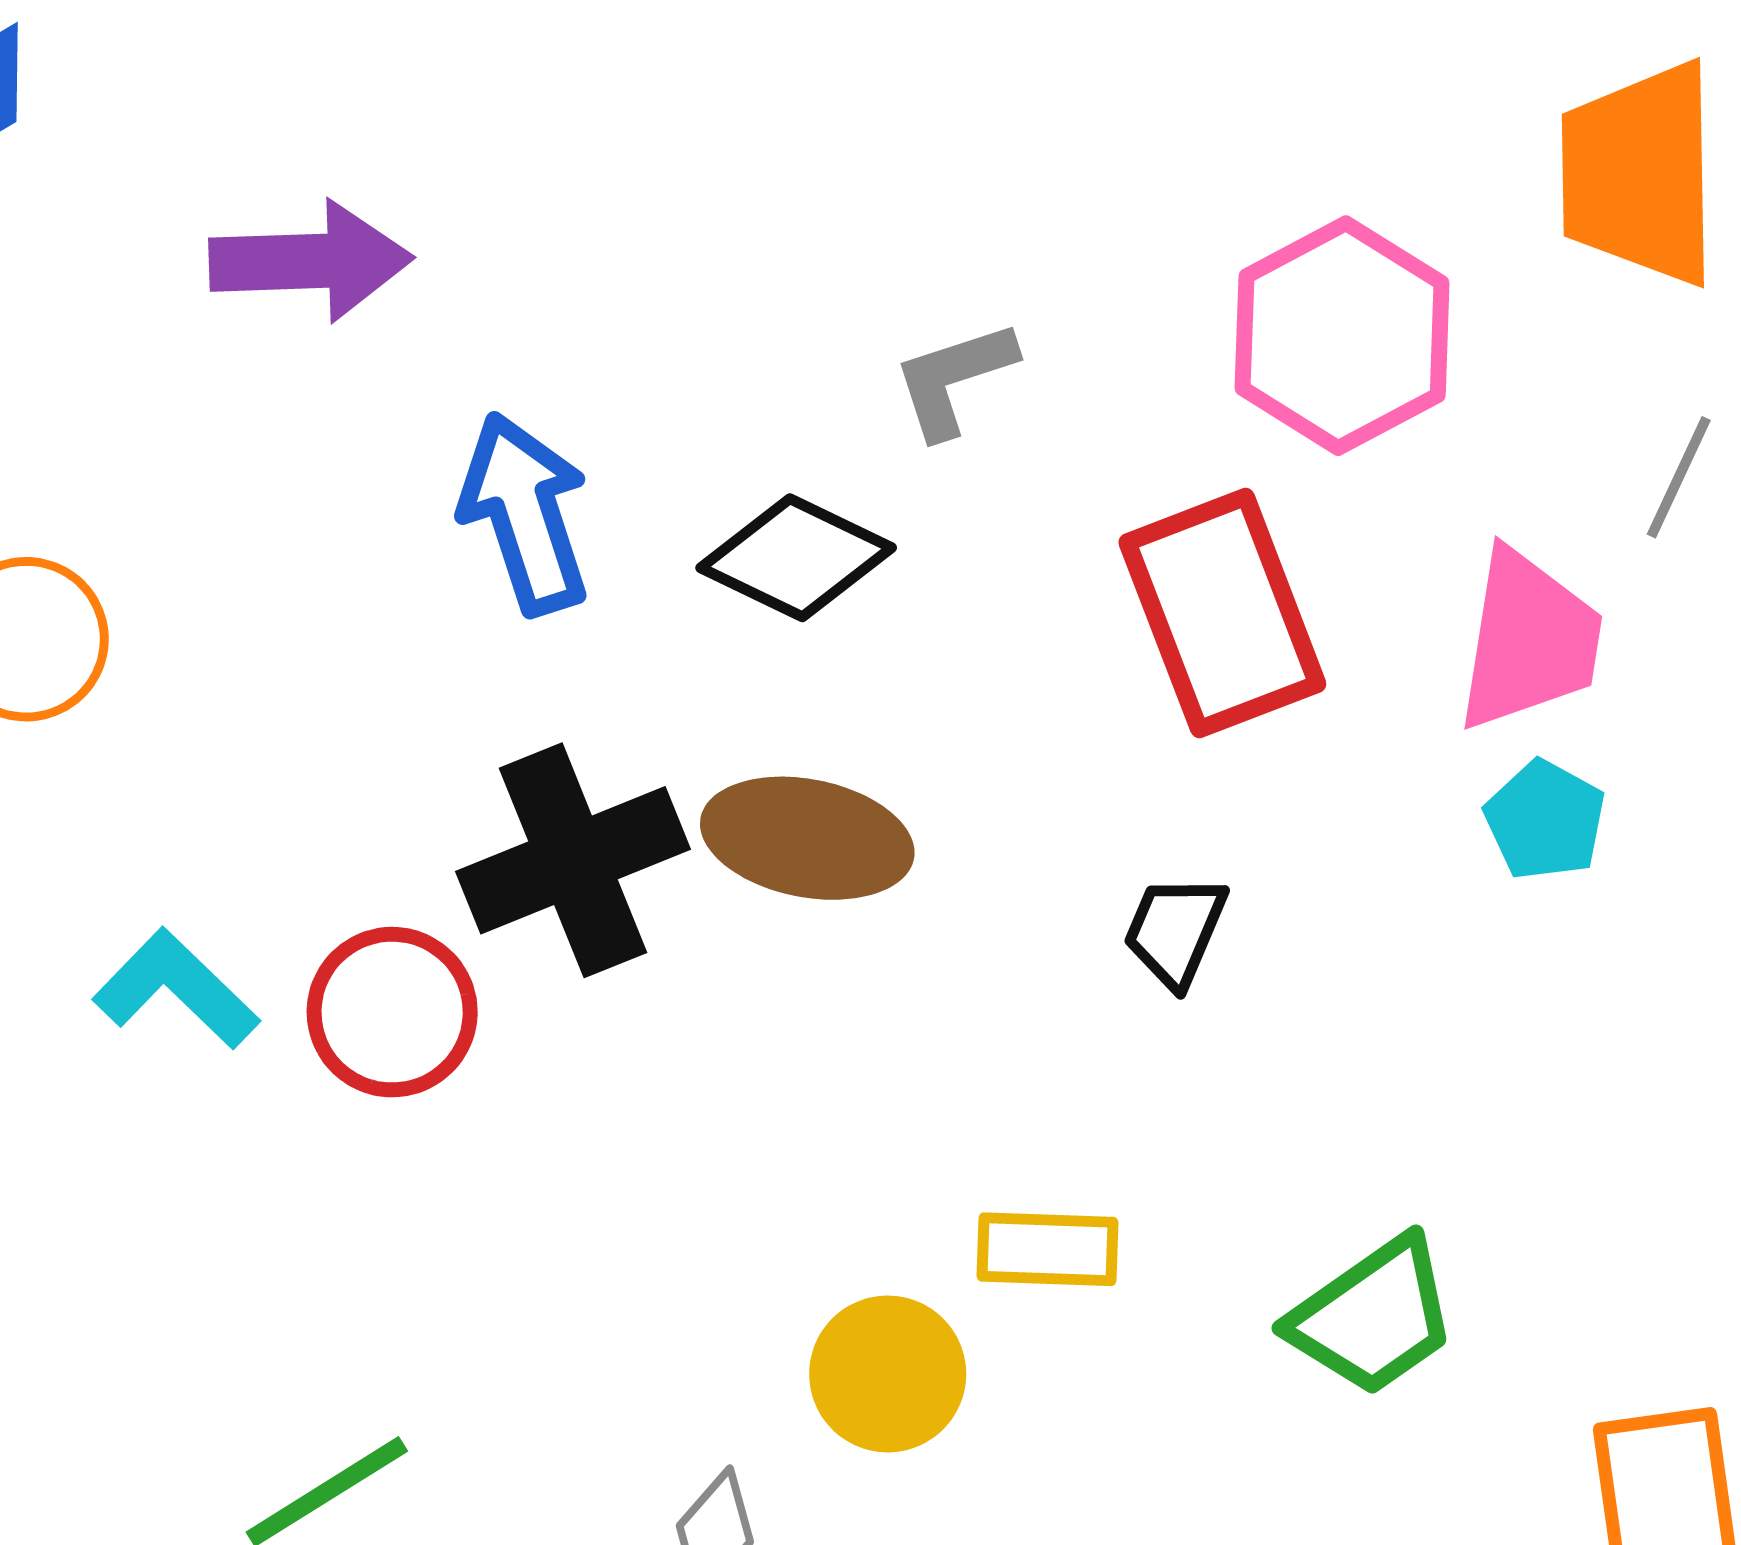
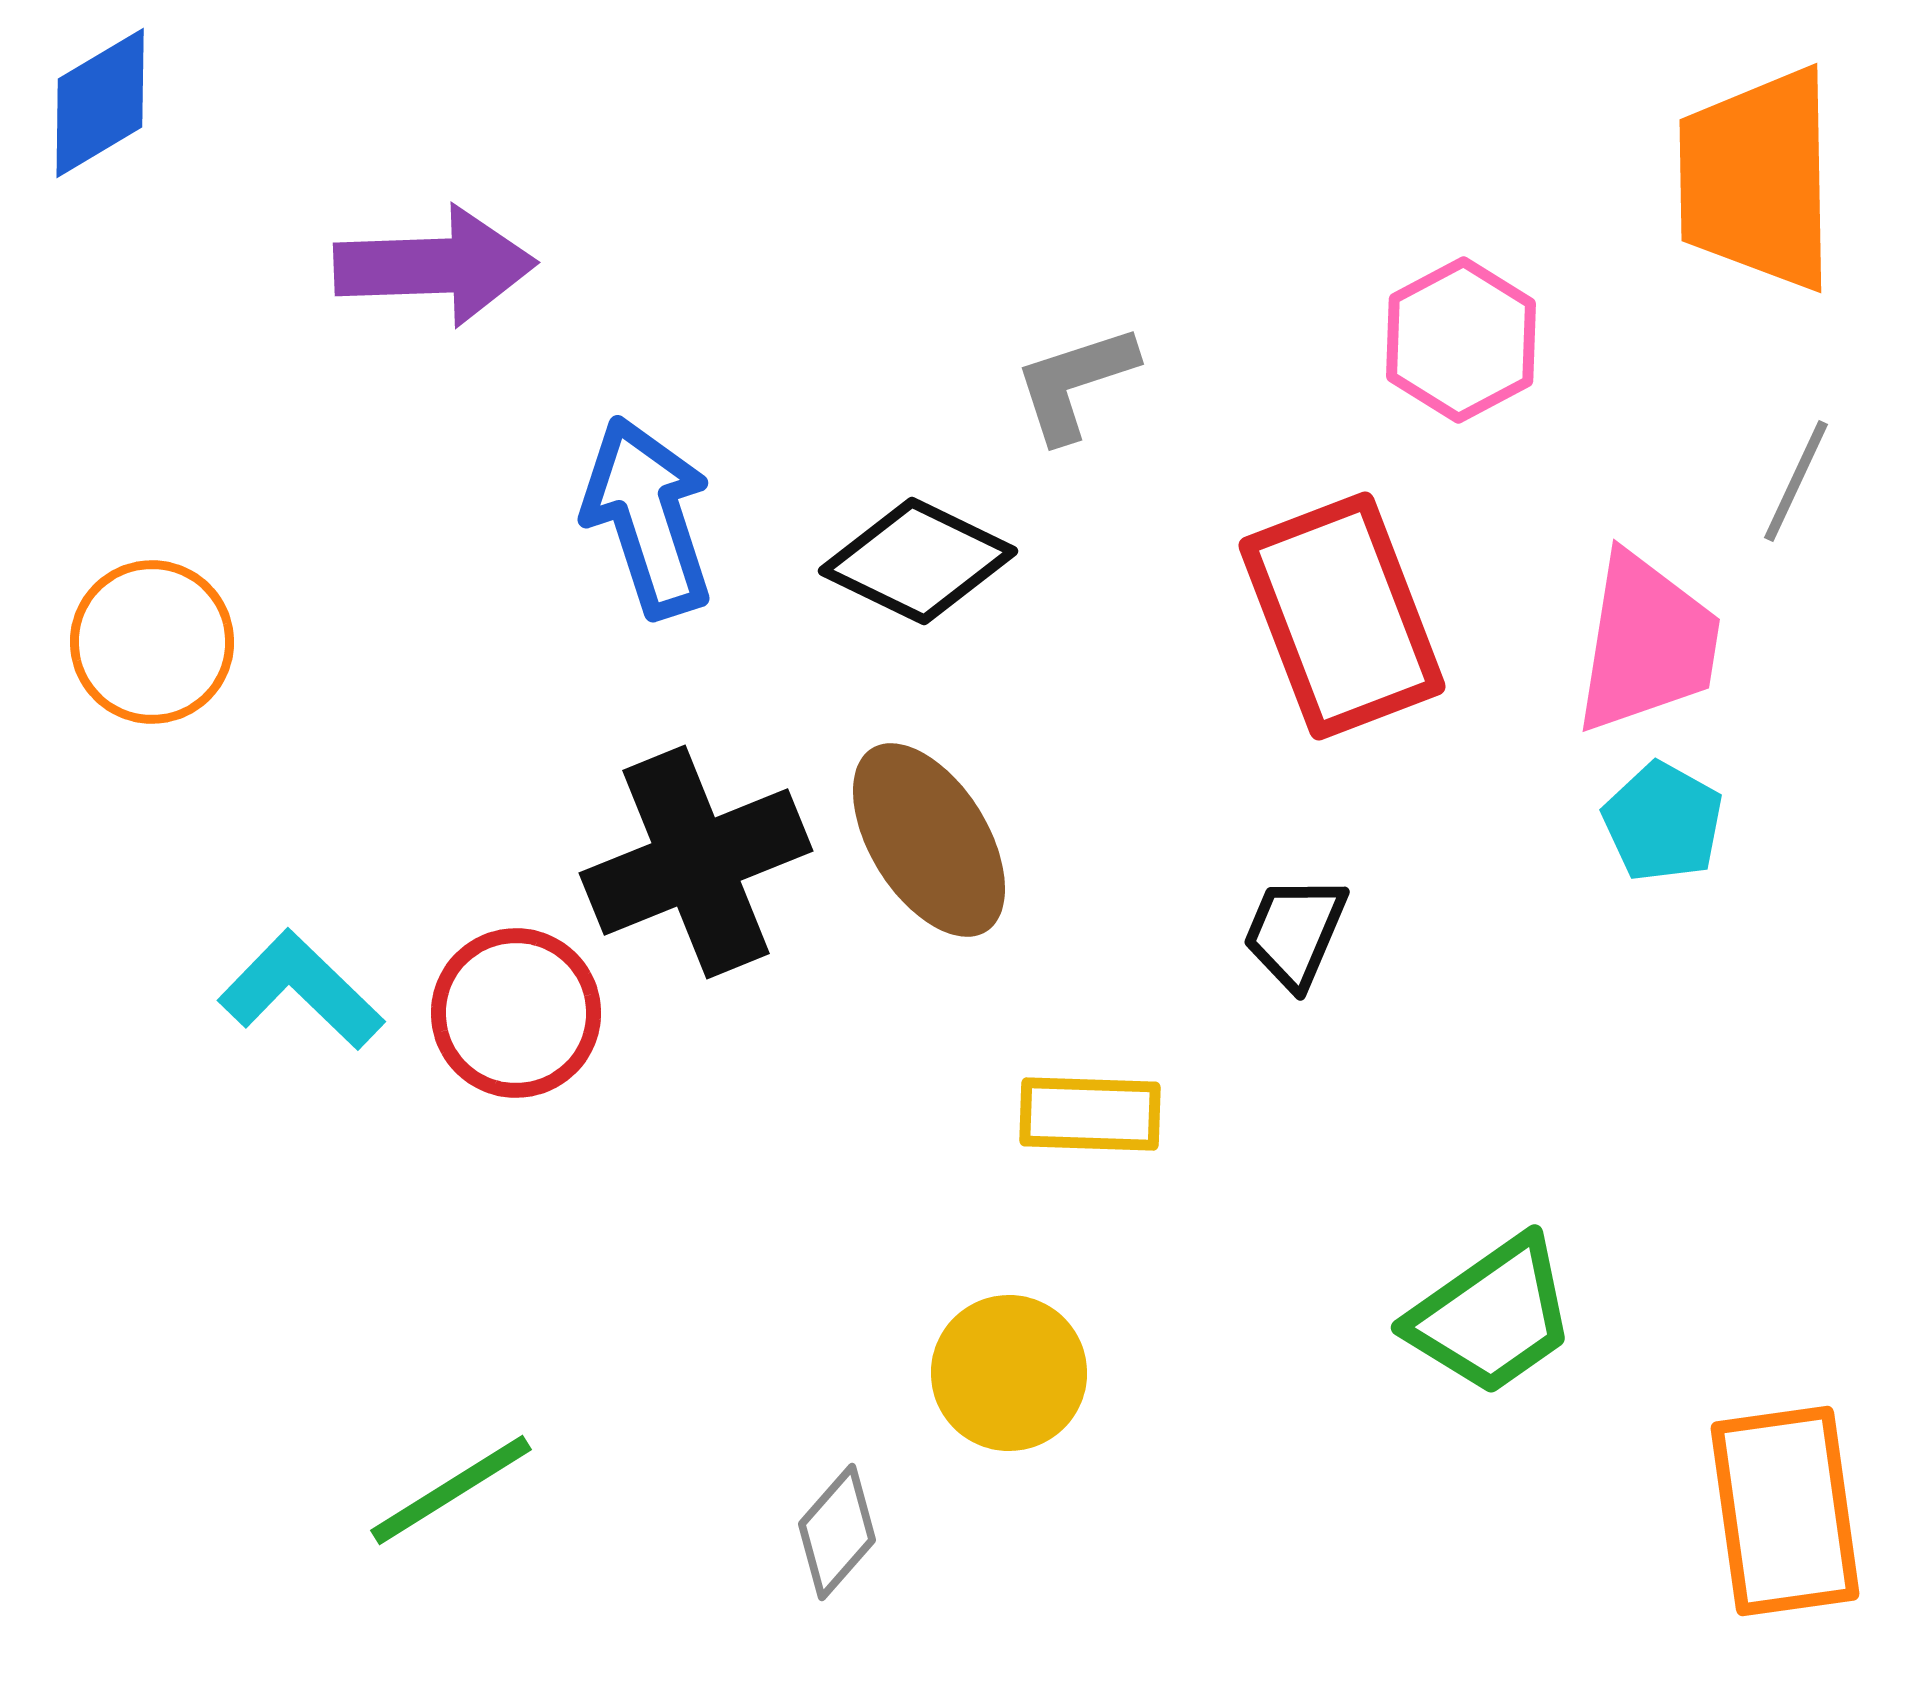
pink hexagon: (1342, 336) -> (1461, 340), size x0.7
brown ellipse: (807, 838) -> (929, 840), turned 47
yellow rectangle: (1048, 1249) -> (1090, 1114), moved

